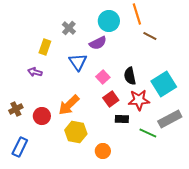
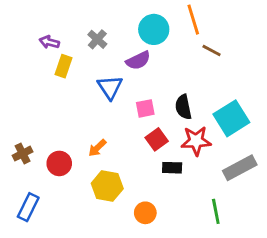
purple arrow: (35, 72) -> (49, 42), moved
pink square: (103, 77) -> (145, 108), turned 32
orange arrow: (69, 105) -> (97, 148), size x0.6
green line: (148, 133) -> (216, 211), moved, turned 54

